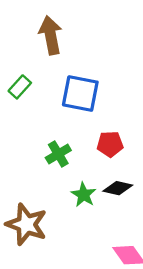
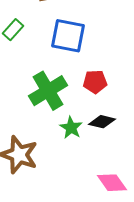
green cross: (58, 154) -> (48, 91), size x1.6

